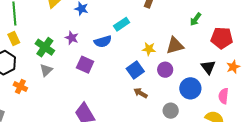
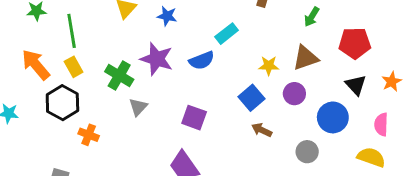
green arrow: (196, 19) -> (312, 17), moved
purple star: (72, 38) -> (157, 59), size x1.6
red pentagon: (222, 38) -> (355, 43), moved
purple square: (85, 65) -> (194, 118), moved
gray triangle: (46, 70) -> (138, 107), moved

